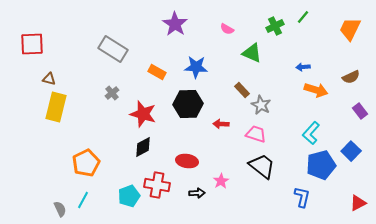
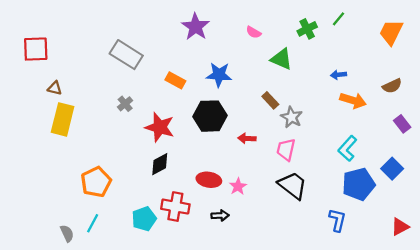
pink trapezoid: (256, 134) -> (286, 150), turned -95
pink star: (221, 181) -> (238, 186), moved

